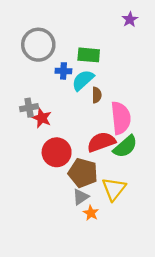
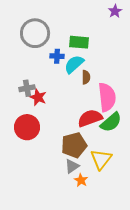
red circle: (57, 152) -> (27, 127), moved
brown pentagon: (83, 173) -> (74, 145), turned -30

